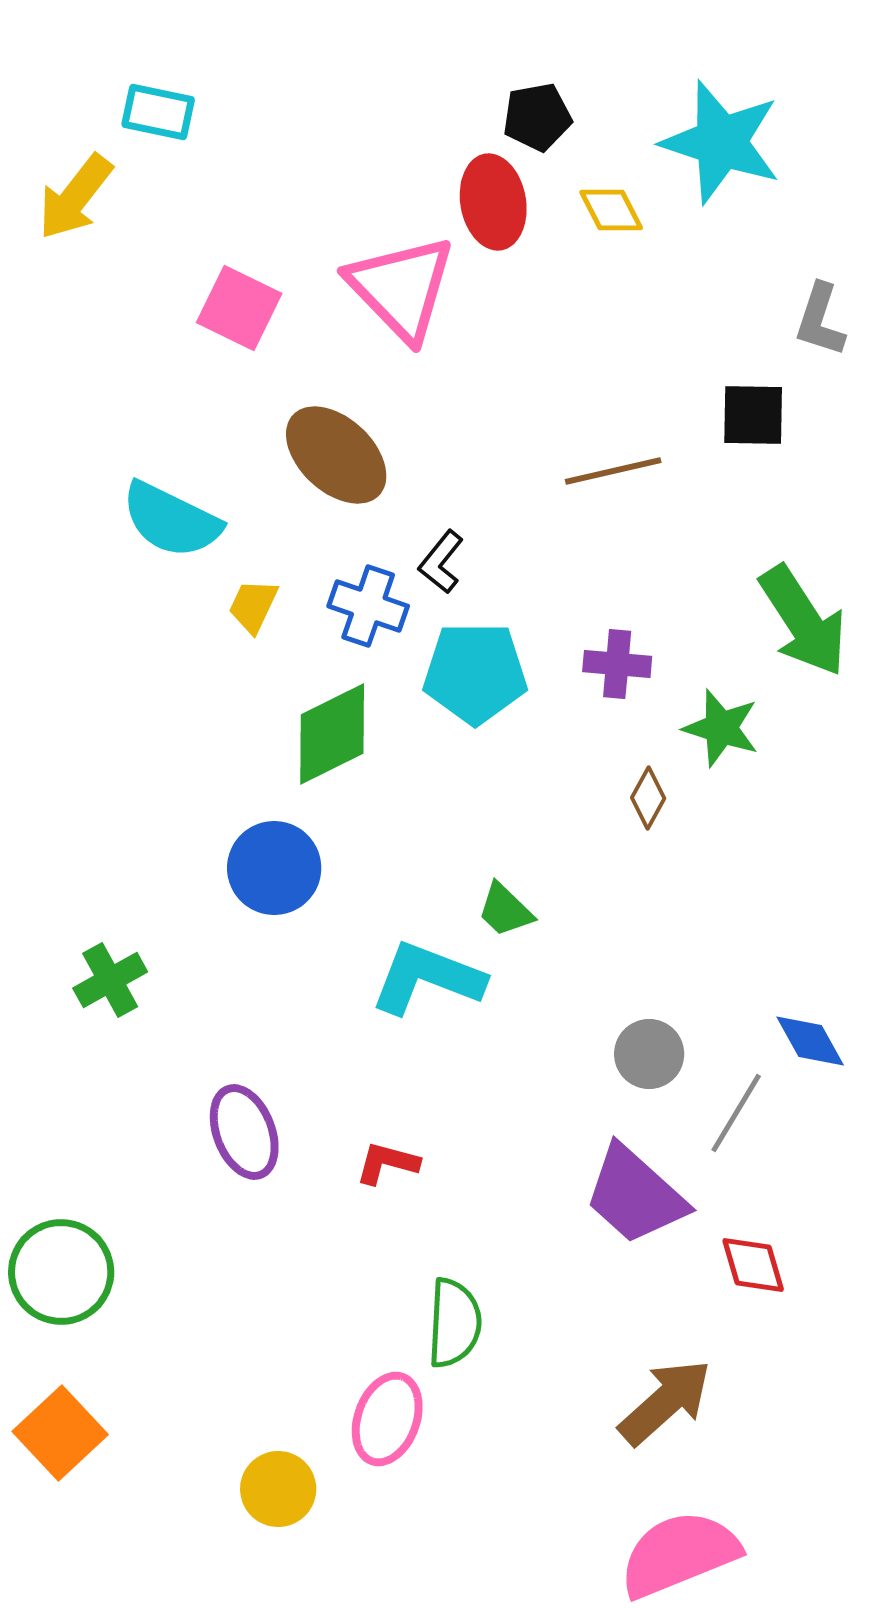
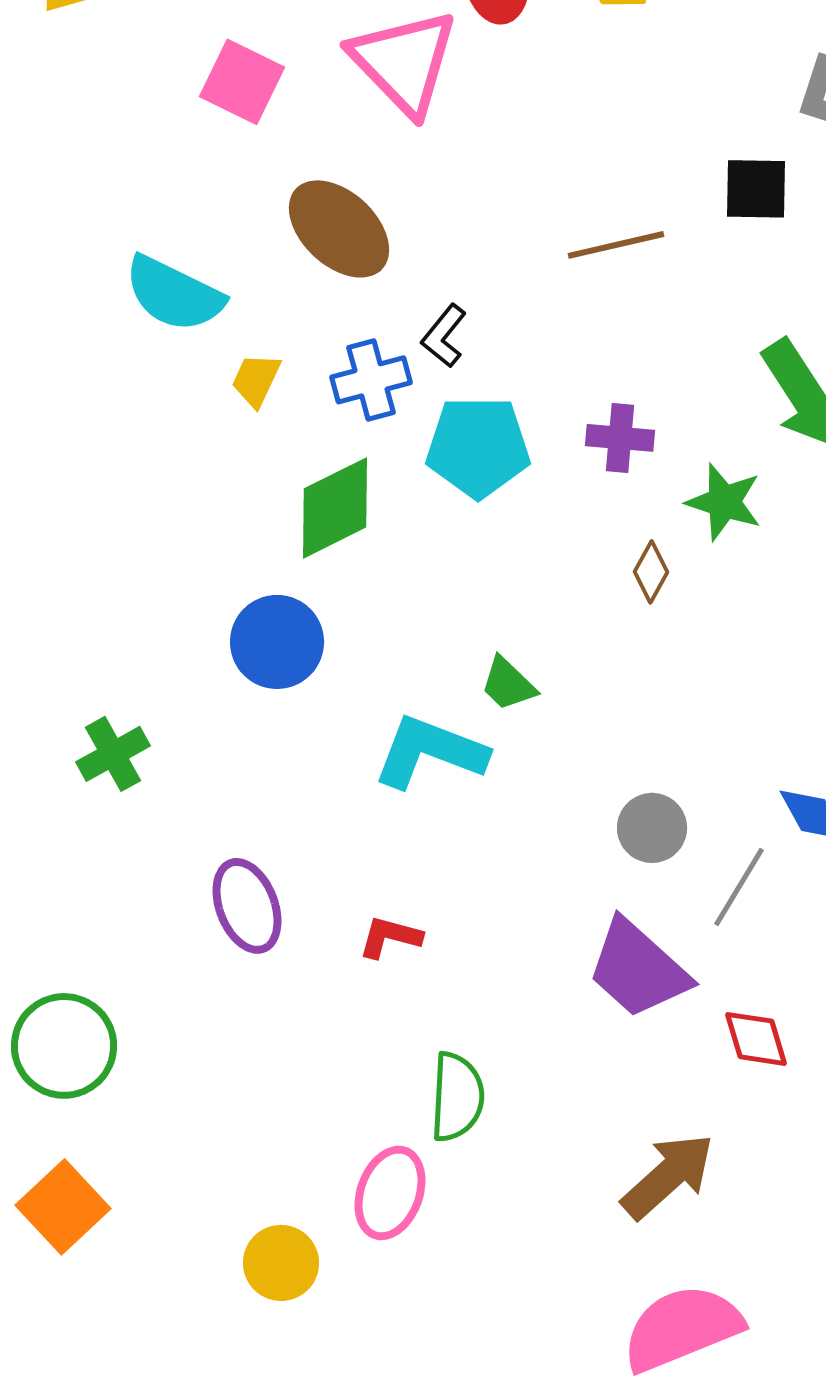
blue cross: (368, 606) -> (371, 380), turned -34

